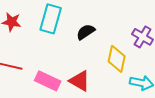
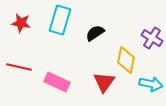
red triangle: (80, 81) -> (104, 82), moved, turned 35

